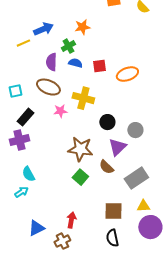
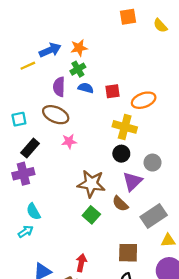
orange star: (82, 27) -> (79, 48), moved
yellow cross: (83, 98) -> (125, 127), moved
yellow triangle: (143, 206) -> (168, 240), moved

